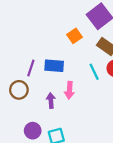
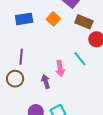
blue rectangle: (54, 66) -> (24, 19), moved
cyan line: (94, 72) -> (80, 59), moved

